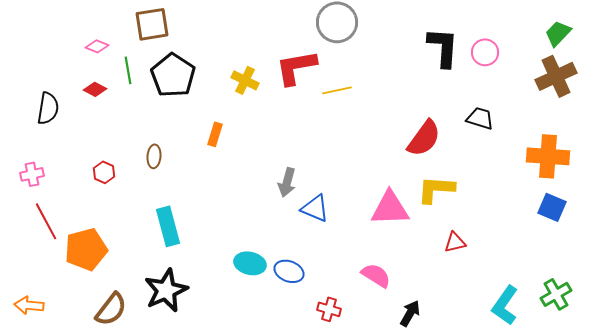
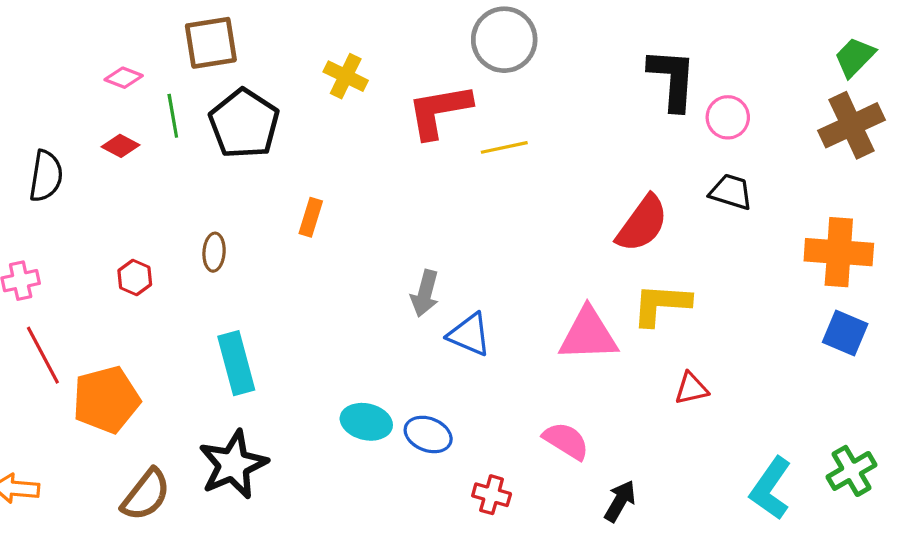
pink circle: (485, 52) -> (728, 117), moved
yellow cross: (245, 80) -> (346, 76), moved

